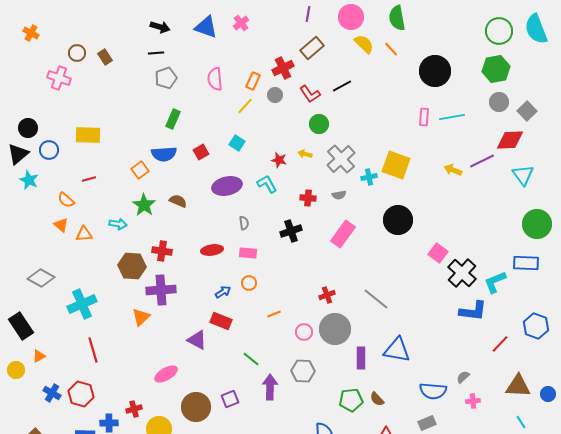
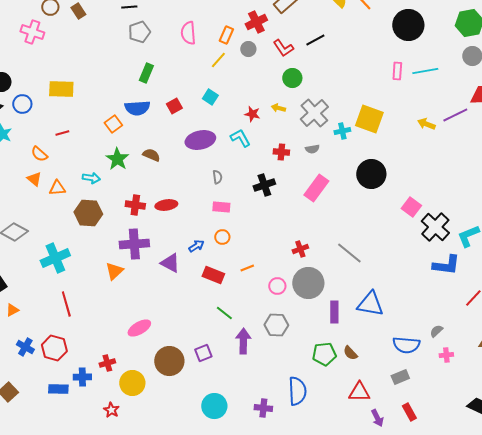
red ellipse: (212, 250) -> (166, 205), moved
brown hexagon: (132, 266) -> (88, 213), moved
red rectangle: (221, 321) -> (213, 275), moved
purple triangle: (197, 340) -> (170, 263), moved

